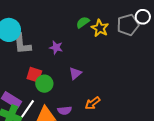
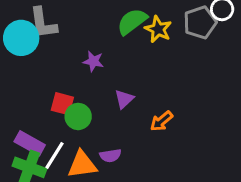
green semicircle: (83, 22) -> (132, 22), size x1.5
gray L-shape: (22, 44) -> (43, 23), moved
orange arrow: (93, 103) -> (161, 121), moved

